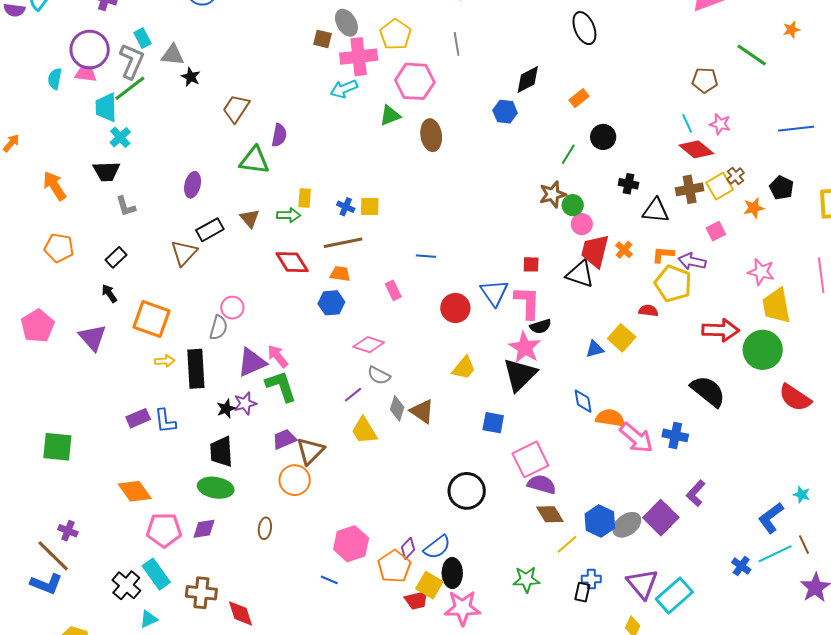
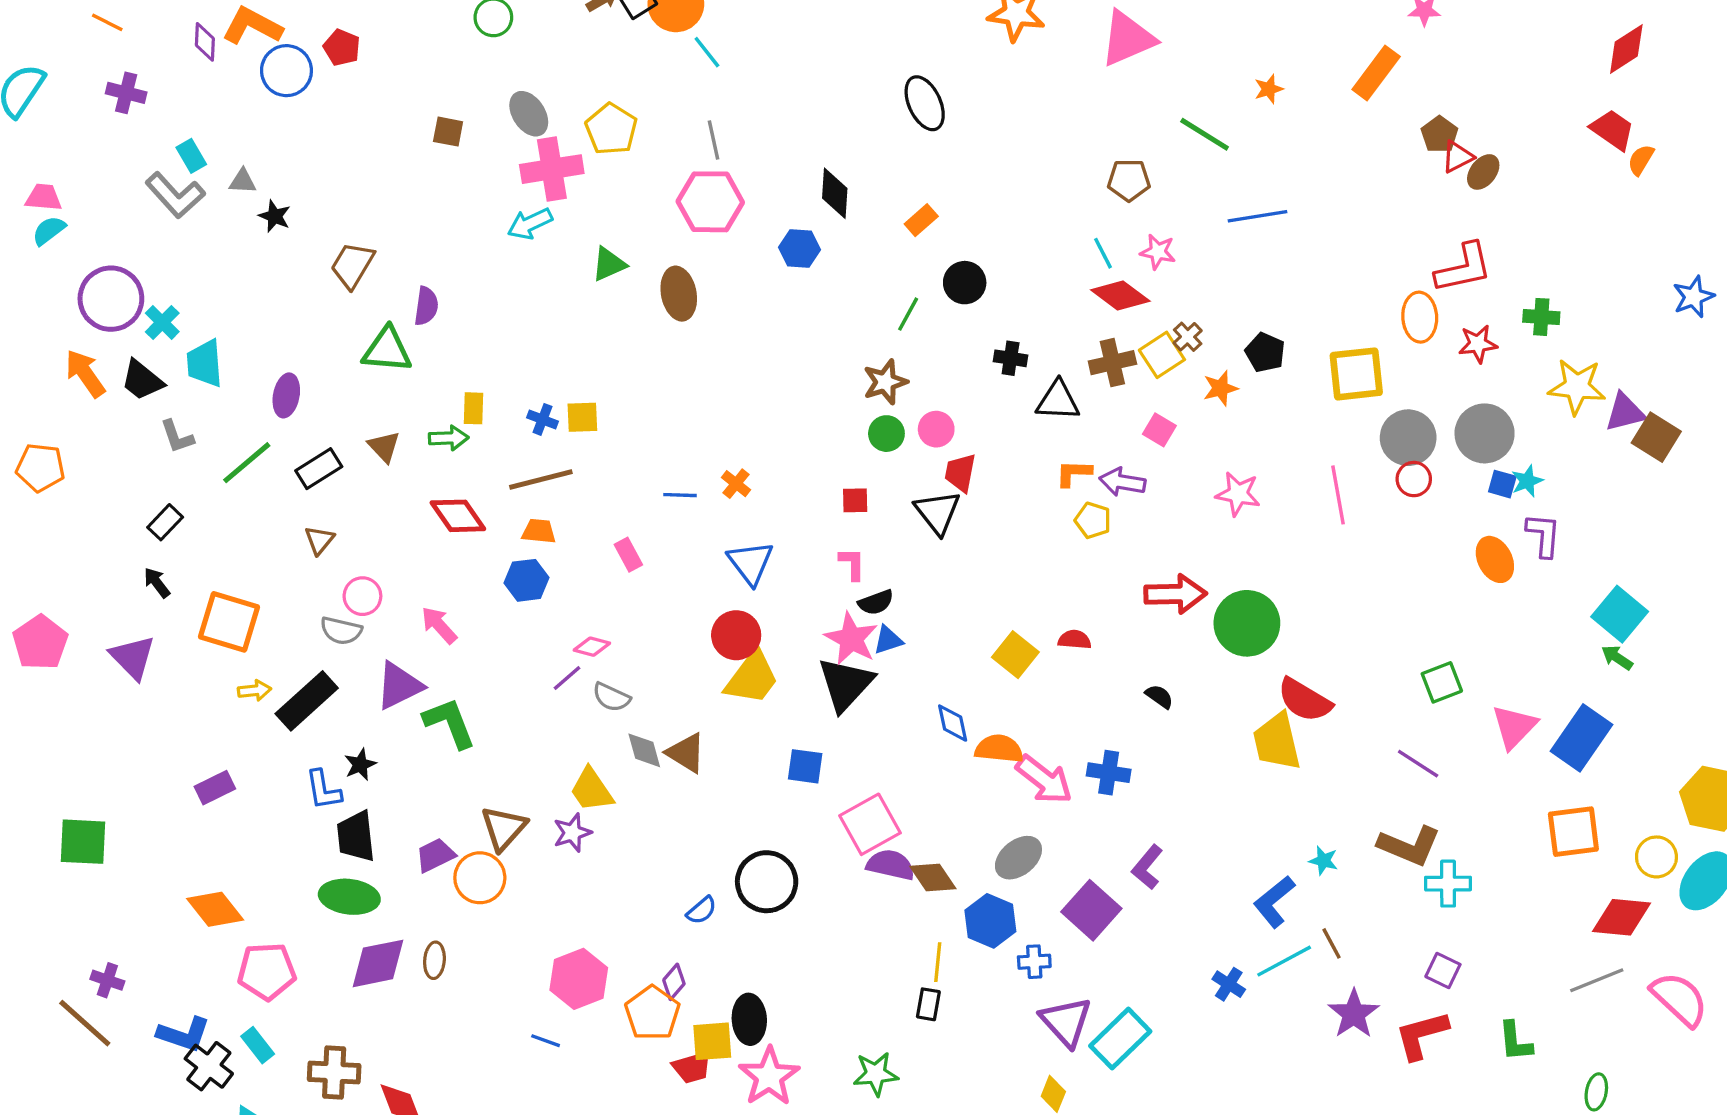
brown square: (323, 39) -> (448, 132), moved
purple circle: (90, 50) -> (111, 299), moved
gray triangle: (173, 55) -> (243, 181), size x0.7
gray L-shape: (132, 61) -> (175, 195), turned 117
pink trapezoid: (86, 74) -> (44, 197), moved
cyan semicircle: (55, 79) -> (49, 231), turned 45
black diamond: (528, 79) -> (835, 193), turned -56
pink hexagon: (415, 81) -> (710, 202), moved
green line: (130, 88) -> (247, 463), moved
cyan trapezoid: (106, 107) -> (205, 363), moved
blue line: (796, 129) -> (1257, 216), moved
black trapezoid: (106, 171) -> (142, 380), turned 44
orange arrow: (55, 186) -> (85, 373), moved
green circle: (573, 205) -> (886, 434), moved
pink square: (716, 231) -> (1159, 430), turned -30
orange pentagon: (59, 248) -> (40, 468), moved
orange cross: (624, 250) -> (736, 484), moved
red trapezoid: (595, 251) -> (960, 473), size x0.7
brown triangle: (184, 253) -> (319, 540), moved, size x0.7
black triangle: (580, 274) -> (938, 512), turned 36
yellow pentagon: (673, 283) -> (1093, 520), size x0.6
blue triangle: (494, 293) -> (750, 563), moved
pink L-shape: (527, 302) -> (852, 564), size x0.6
yellow trapezoid: (776, 306) -> (1277, 742), moved
red circle: (455, 308) -> (736, 635), moved
red semicircle: (648, 311) -> (1075, 640), moved
gray semicircle: (219, 328) -> (341, 631), turned 90
yellow square: (622, 338) -> (1015, 655), moved
pink diamond: (369, 345) -> (592, 647), size x0.7
blue triangle: (595, 349) -> (888, 640), moved
pink arrow: (278, 356) -> (439, 625), moved
yellow trapezoid: (464, 368) -> (752, 678), size x1.4
black rectangle: (196, 369) -> (307, 701), turned 54
black semicircle: (708, 391) -> (1159, 697), size x0.5
purple line: (353, 395) -> (567, 678), moved
purple star: (245, 403) -> (572, 833), moved
gray diamond: (397, 408) -> (644, 750), turned -30
blue L-shape: (165, 421) -> (323, 790), moved
purple trapezoid: (284, 439) -> (435, 855), moved
brown diamond: (550, 514) -> (933, 877), moved
gray ellipse: (627, 525) -> (1018, 858), moved
purple diamond: (204, 529) -> (378, 963), moved, size x1.5
yellow line: (567, 544) -> (938, 962), turned -40
blue semicircle: (437, 547) -> (702, 910), moved, size x0.7
cyan rectangle: (156, 574) -> (258, 1045), size x0.7
green star: (526, 579) -> (876, 1074), moved
blue cross: (591, 579) -> (1034, 962), moved
blue L-shape: (46, 584) -> (184, 1034), moved
yellow square: (429, 585) -> (712, 1041), turned -32
black rectangle: (582, 592) -> (928, 1004), moved
pink star: (462, 608) -> (769, 1076), turned -30

